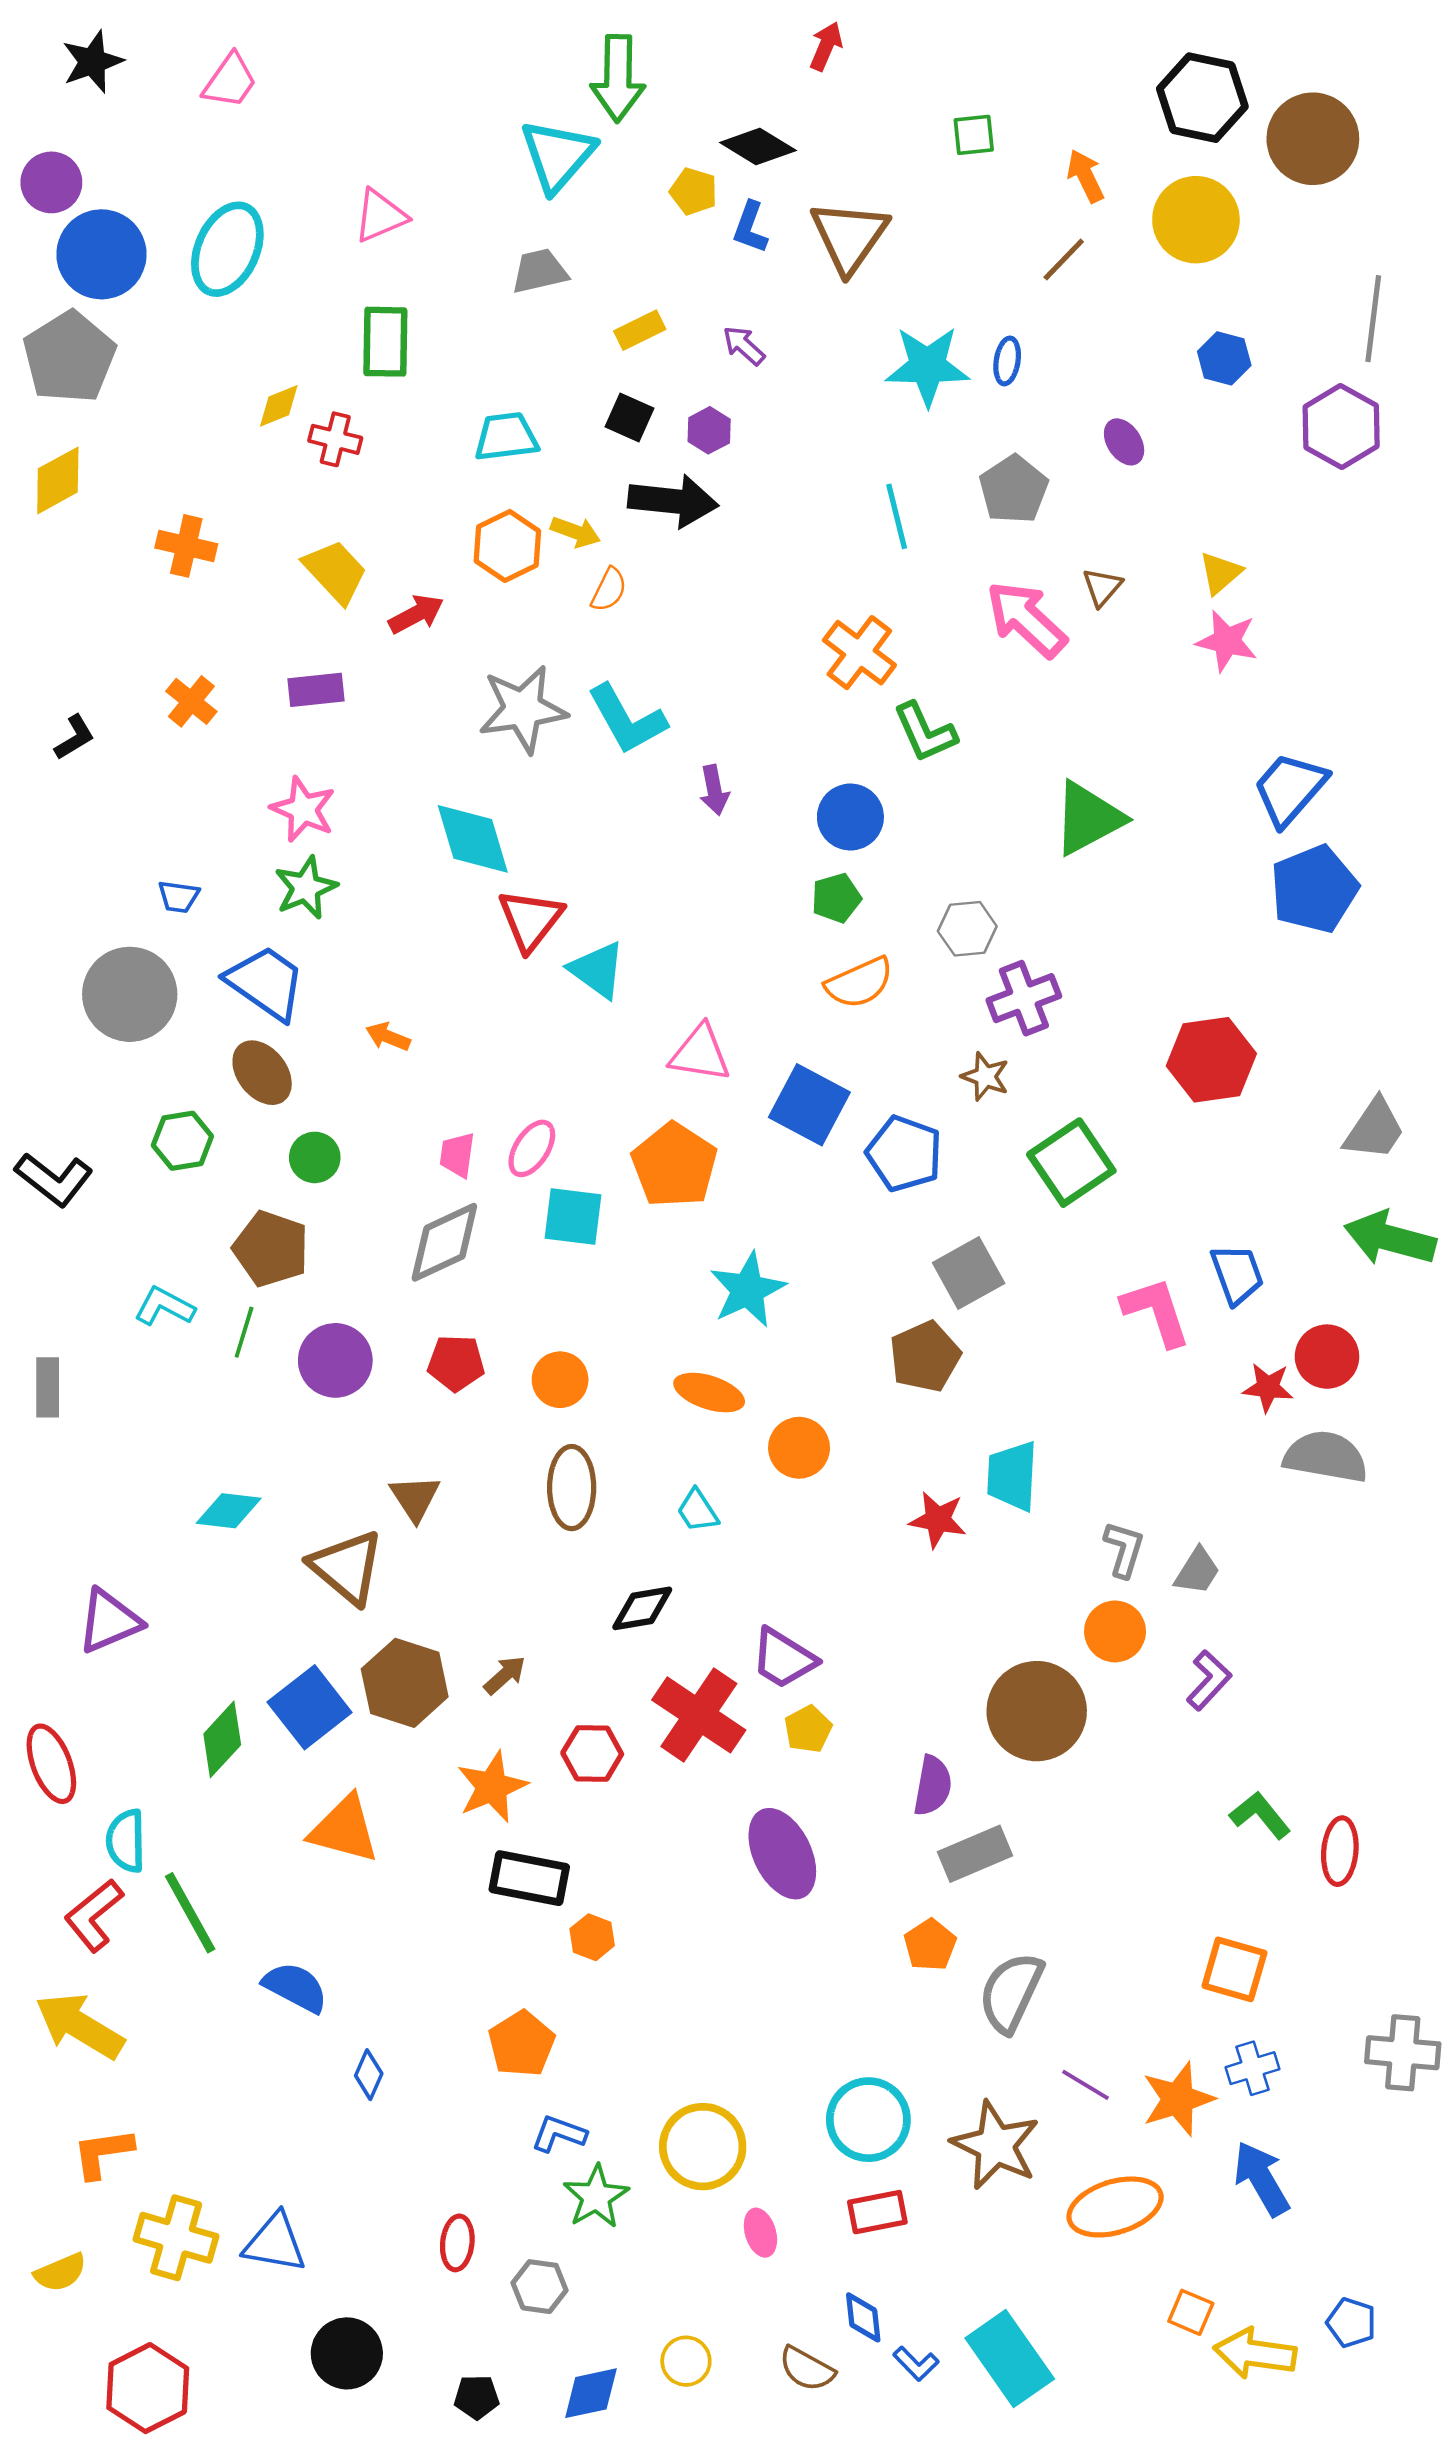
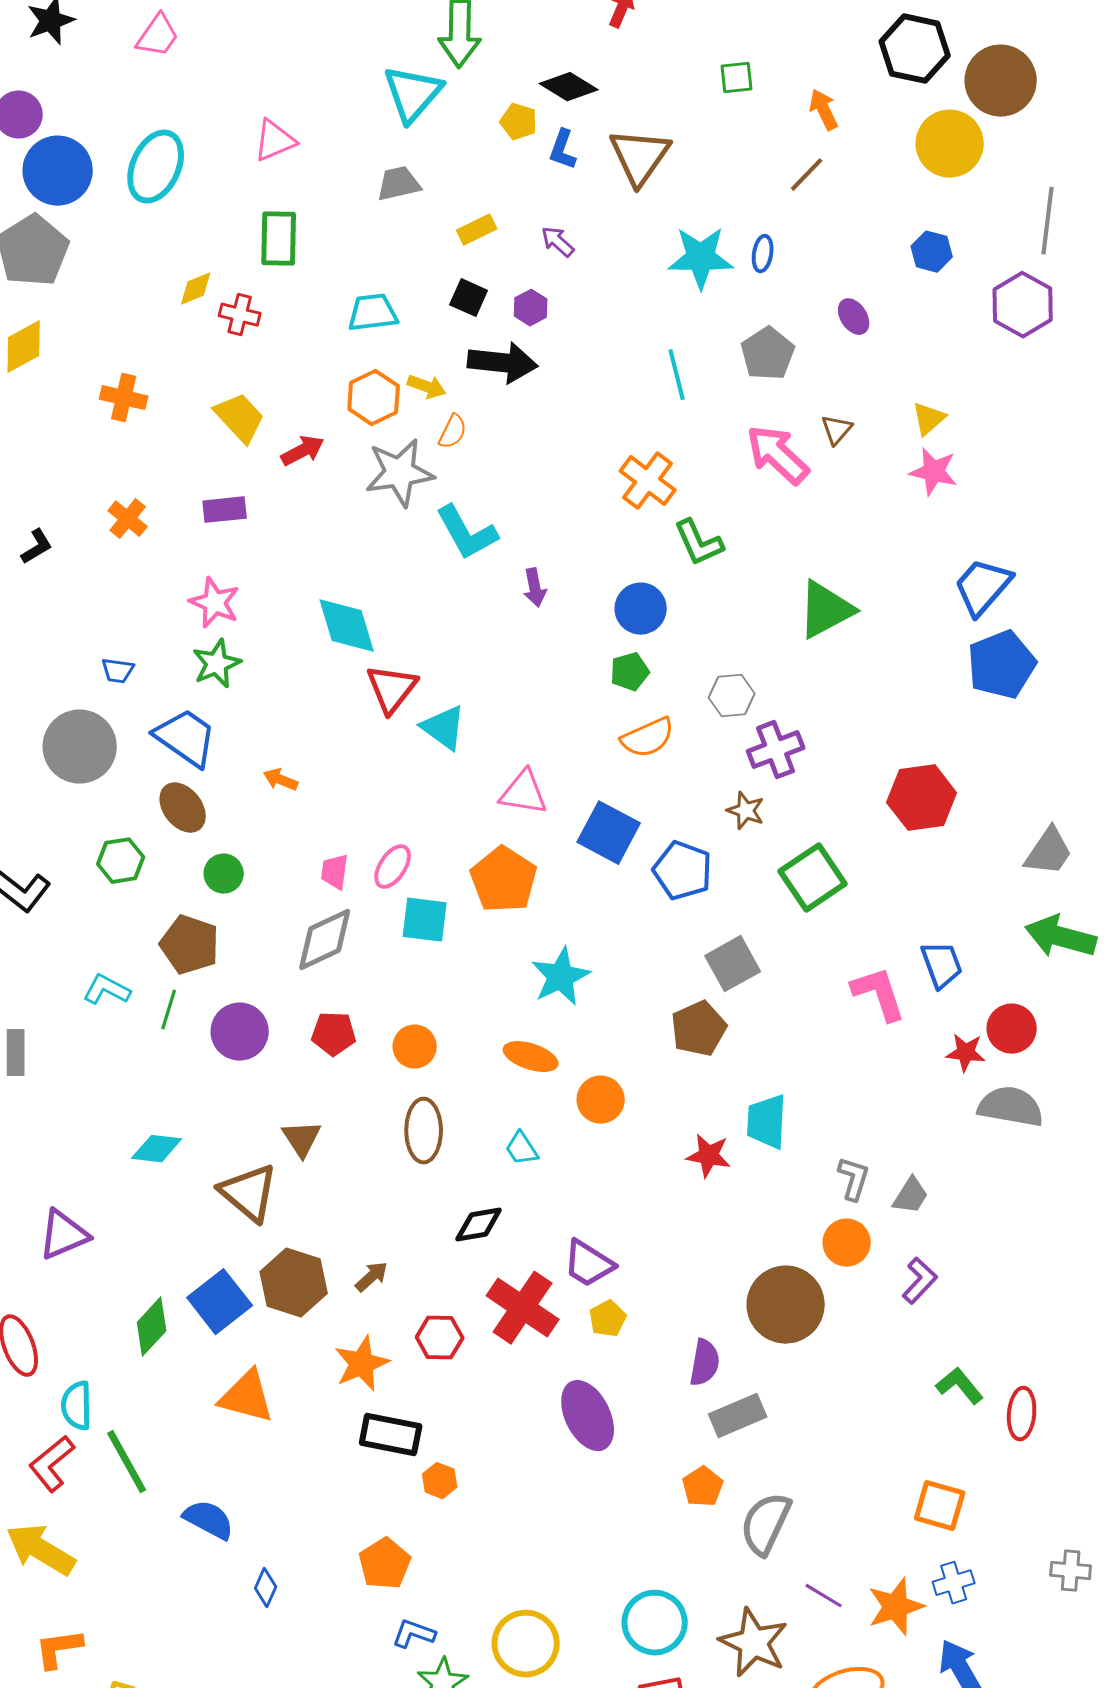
yellow circle: (1196, 220) -> (950, 144), moved
gray star: (523, 709) -> (400, 473), moved
gray cross: (1403, 2053) -> (1071, 1571), size x0.7

